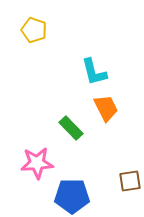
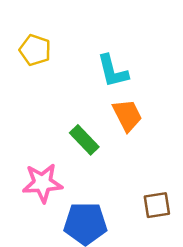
yellow pentagon: (34, 30) -> (35, 50), moved

